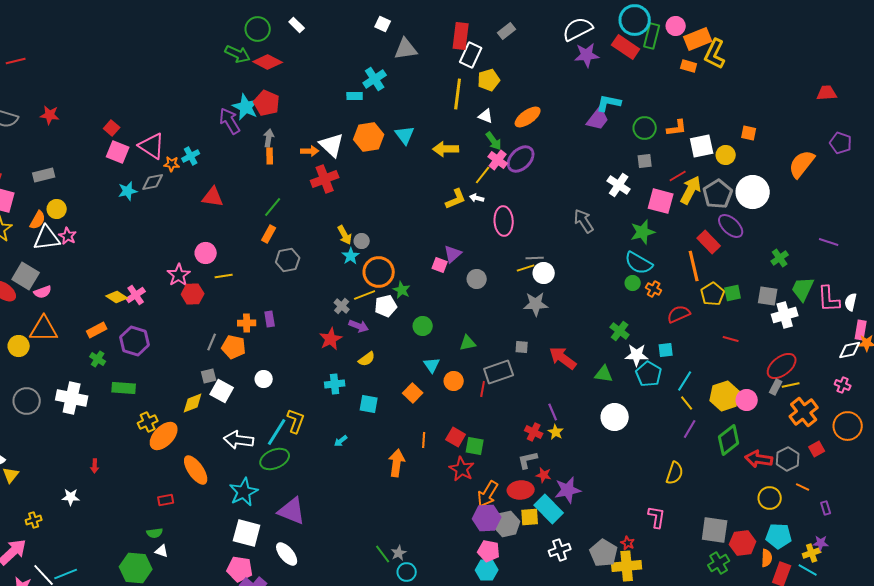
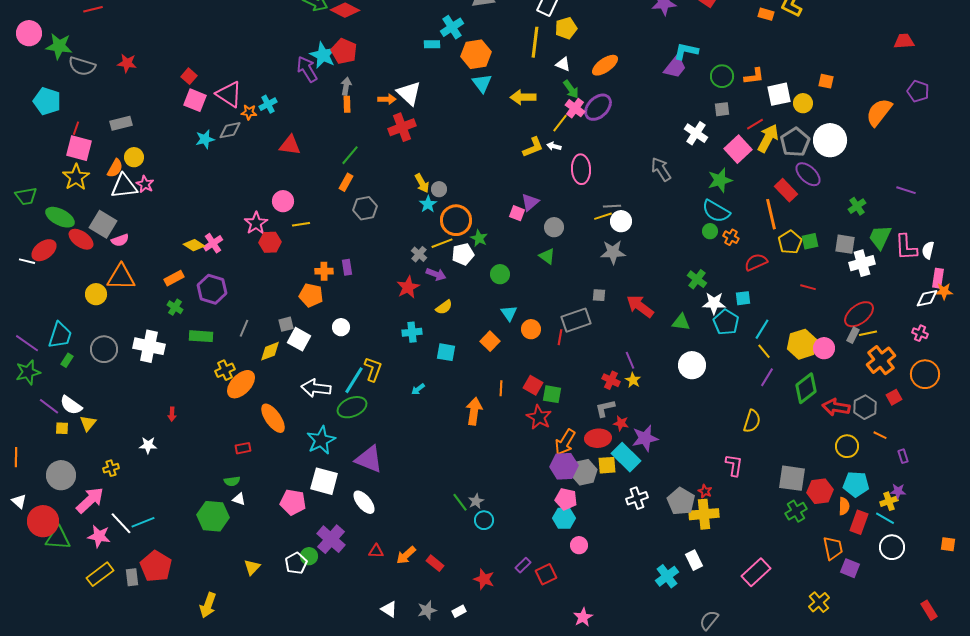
orange hexagon: (369, 137) -> (476, 54), moved
pink square: (661, 201) -> (738, 149), turned 32
gray line: (212, 342) -> (244, 328), moved
green triangle: (468, 343) -> (547, 256), moved, turned 48
pink pentagon: (240, 569) -> (293, 502), moved

